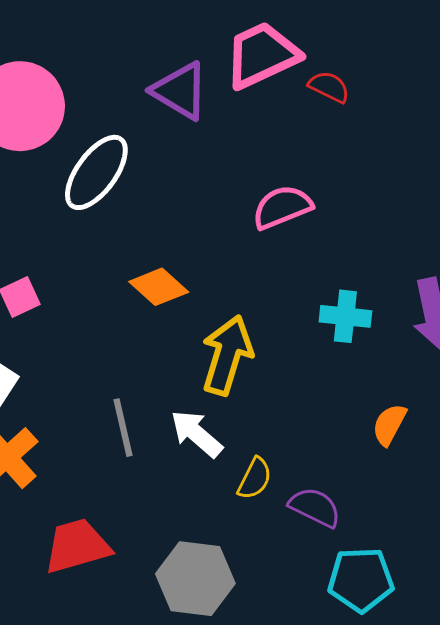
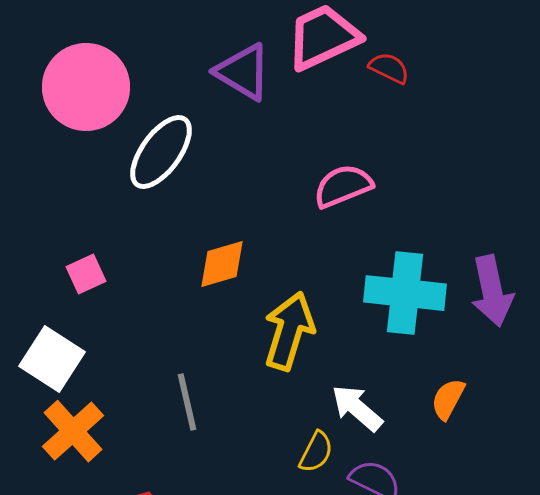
orange diamond: (159, 287) -> (222, 264), turned -58
cyan cross: (345, 316) -> (405, 293), size x1.6
white arrow: (196, 434) -> (357, 408), moved

